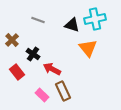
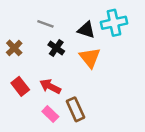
orange triangle: (88, 48) -> (90, 58), moved
black cross: (33, 54) -> (56, 48), moved
red arrow: (52, 69) -> (50, 86), moved

